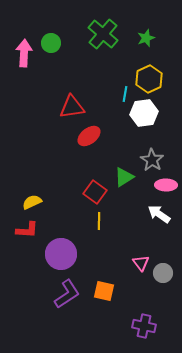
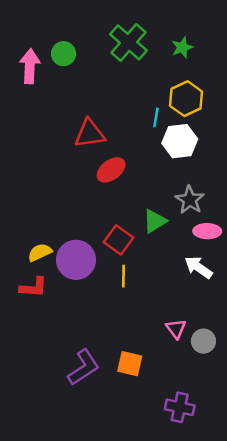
purple circle: (61, 254) -> (76, 260), moved

